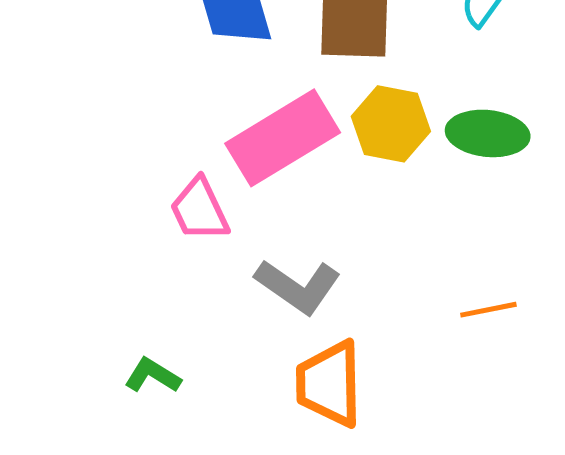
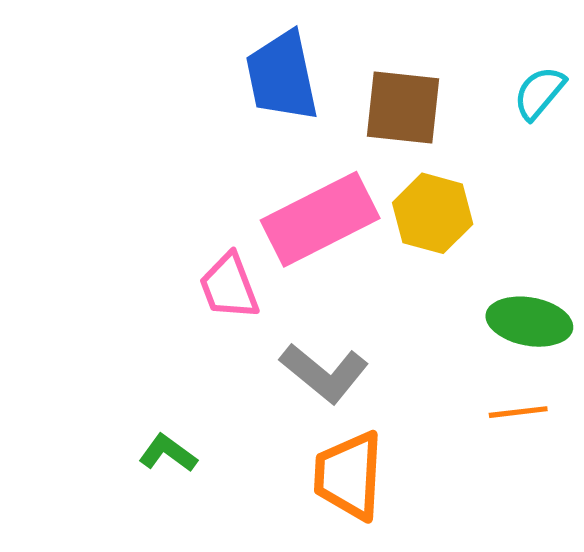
green ellipse: (488, 133) -> (529, 322), moved

